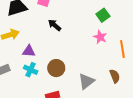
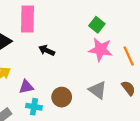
pink star: (100, 37) -> (100, 50), size x1.5
gray triangle: (86, 81) -> (98, 90), moved, turned -30

